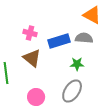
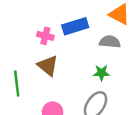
blue rectangle: (59, 41) -> (75, 26), moved

